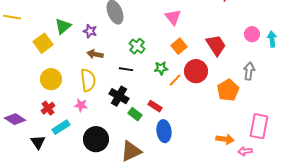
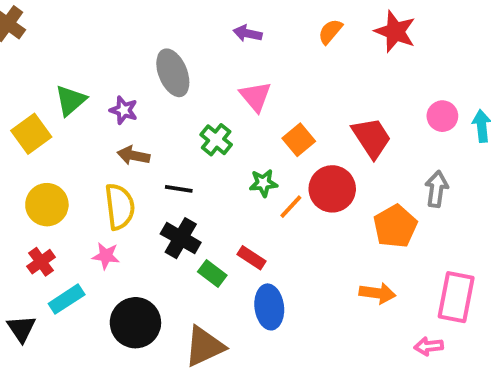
pink triangle: (173, 17) -> (255, 96), moved
black line: (126, 69) -> (179, 189), moved
orange arrow: (225, 139) -> (377, 293), moved

